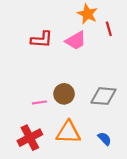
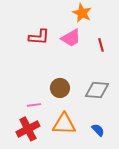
red line: (109, 29) -> (101, 45), moved
pink line: (39, 102) -> (34, 105), moved

